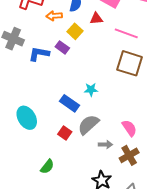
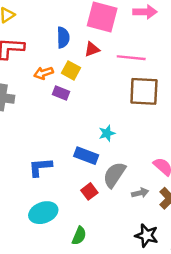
orange arrow: (54, 16) -> (44, 73), moved
blue L-shape: (39, 54) -> (40, 167), moved
cyan ellipse: (27, 118) -> (43, 213), moved, turned -65
red square: (65, 133) -> (89, 191), turned 32

